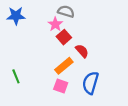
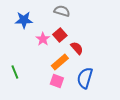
blue star: (16, 16) -> (24, 20), moved
pink star: (55, 24) -> (43, 39), moved

